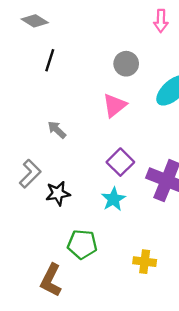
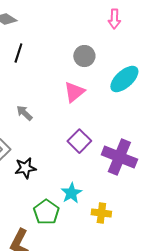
cyan star: (113, 199) -> (71, 193), moved
green pentagon: (82, 244) -> (46, 212), turned 30
yellow cross: (145, 262) -> (101, 213), moved

